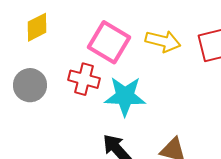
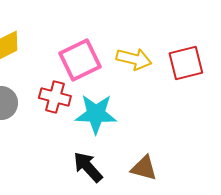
pink square: (109, 42) -> (80, 60), turned 33

